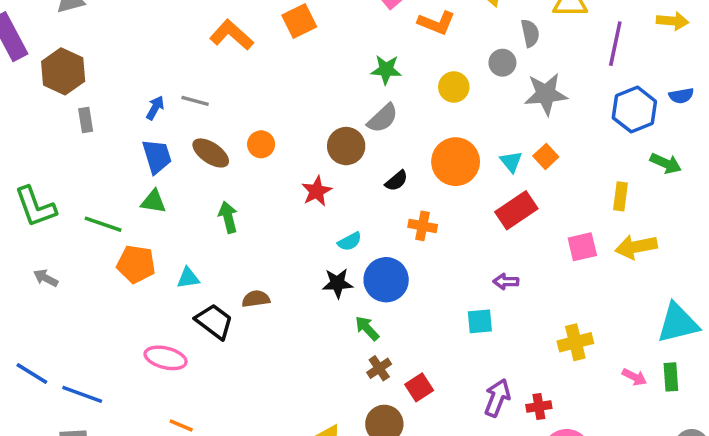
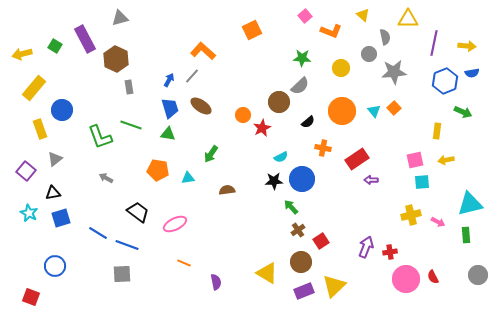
yellow arrow: (673, 21) -> (467, 46), moved
orange L-shape: (232, 35) -> (203, 51), moved
gray line: (195, 101) -> (192, 76), turned -63
orange circle: (261, 144) -> (243, 115), moved
red rectangle: (516, 210) -> (357, 159), moved
green arrow: (228, 217) -> (211, 154), moved, turned -132
green line: (103, 224) -> (131, 125), moved
yellow arrow: (636, 247) -> (446, 160), size x0.7
black trapezoid: (214, 321) -> (138, 212), moved
cyan square: (480, 321) -> (422, 182), moved
pink ellipse: (166, 358) -> (175, 224), turned -40
pink arrow: (634, 377) -> (438, 222), moved

